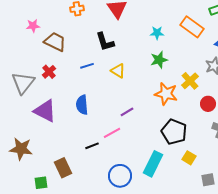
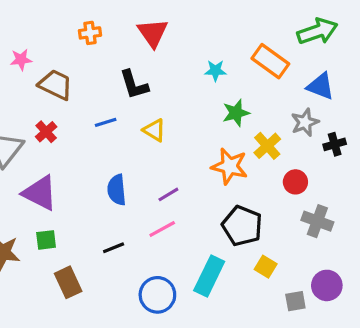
green star: (159, 60) -> (236, 113), moved
blue semicircle: (82, 105) -> (117, 190), moved
pink line: (112, 133) -> (162, 229), moved
green square: (41, 183) -> (46, 240), moved

